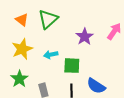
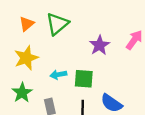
orange triangle: (22, 20) -> (27, 24), turned 40
cyan arrow: (51, 55) -> (58, 75), moved

